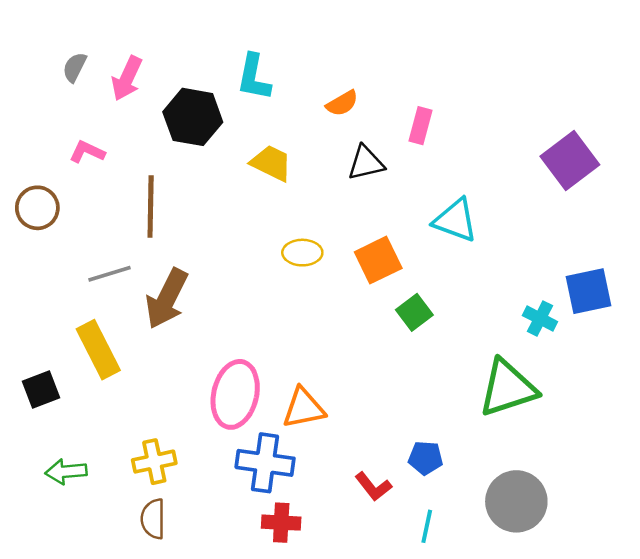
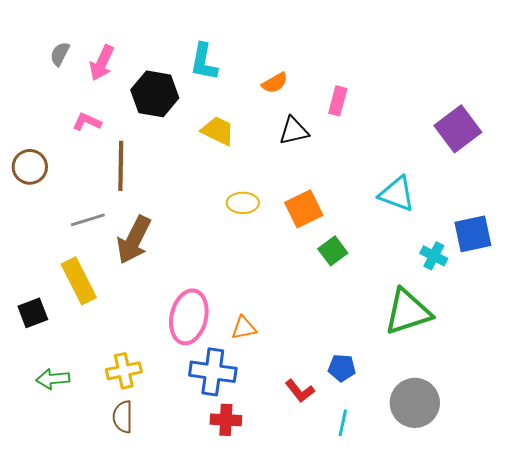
pink L-shape: (87, 152) -> (87, 122), moved
cyan triangle: (455, 220) -> (397, 194), moved
orange triangle: (304, 408) -> (244, 328), size x0.7

